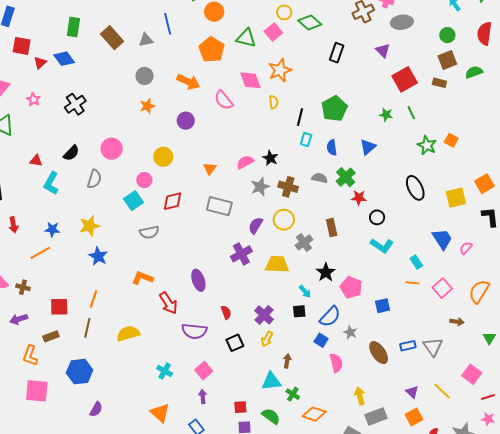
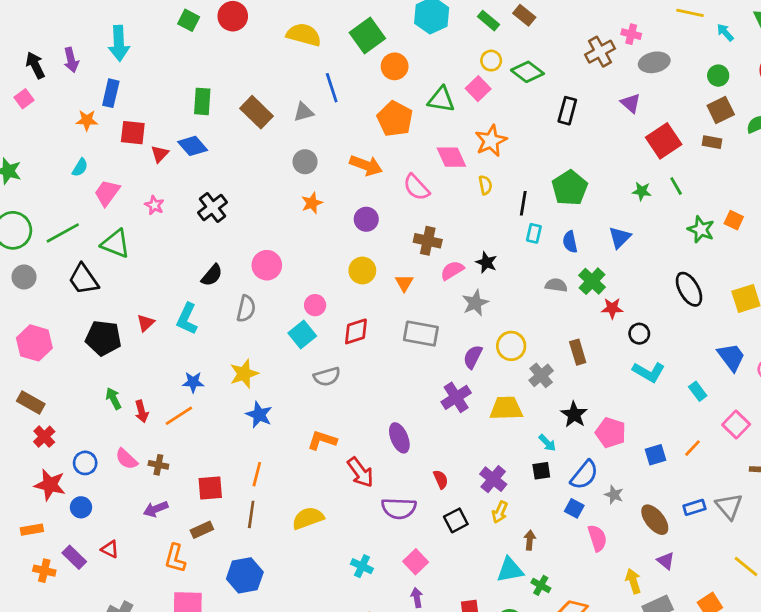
yellow circle: (163, 157) -> (362, 270), moved
red triangle: (36, 161) -> (146, 323), moved, turned -48
brown cross: (288, 187) -> (428, 241), moved
red arrow: (13, 225) -> (142, 411), moved
orange line: (412, 283) -> (693, 448), moved, turned -48
purple triangle: (412, 392) -> (666, 561), moved

